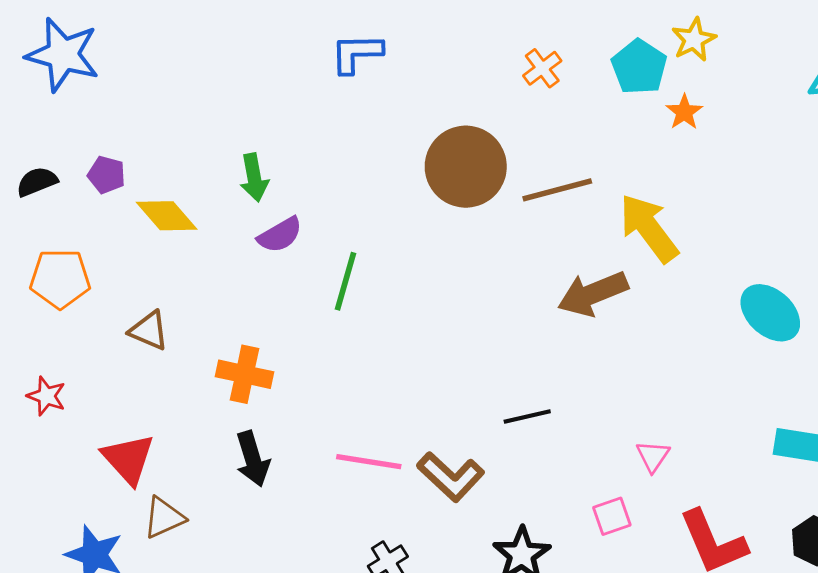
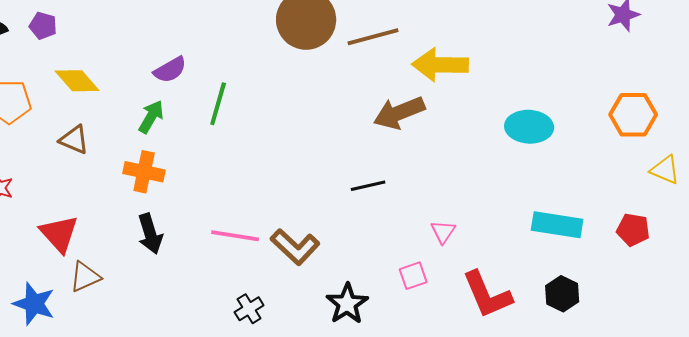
green arrow: (254, 178) -> (151, 117), moved, turned -140
yellow diamond: (167, 216) -> (77, 81), moved
yellow arrow: (649, 228) -> (440, 65), turned -52
cyan ellipse: (770, 313) -> (529, 127), turned -39
black line: (527, 417) -> (368, 186), moved

